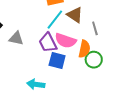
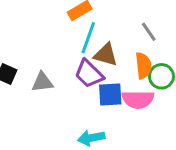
brown triangle: (75, 15) -> (106, 55), moved
pink semicircle: (66, 41) -> (138, 99), moved

